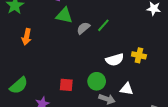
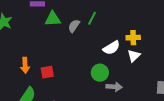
orange arrow: (27, 37) -> (25, 65), moved
red square: (66, 85) -> (47, 72), moved
white triangle: (127, 89) -> (134, 56), moved, turned -40

